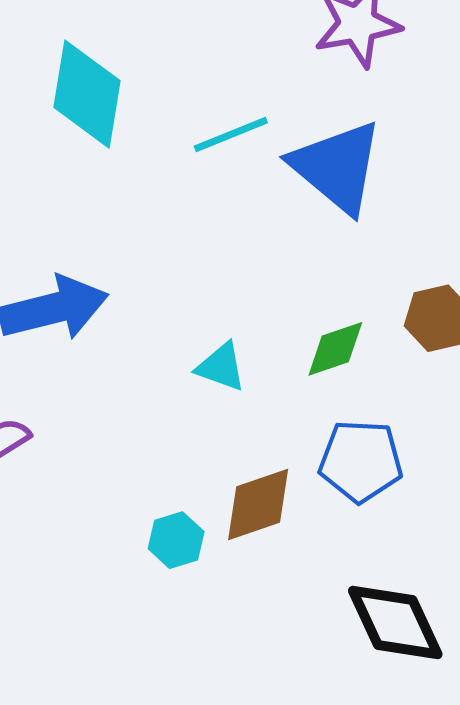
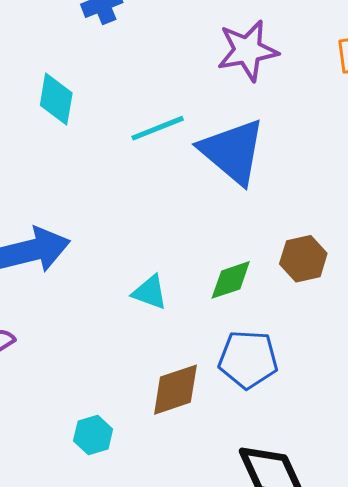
cyan diamond: (87, 94) -> (56, 99), size x0.7
cyan hexagon: (176, 540) -> (93, 435), moved

